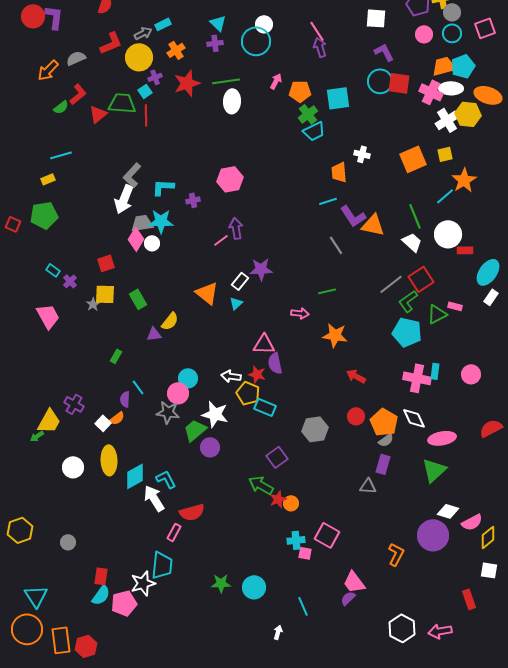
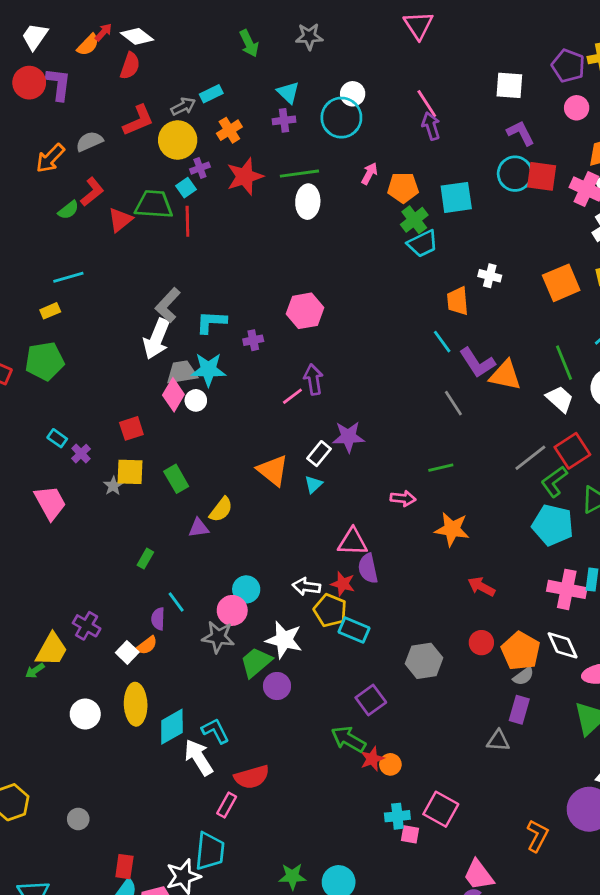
cyan line: (328, 201) -> (442, 342), turned 72

